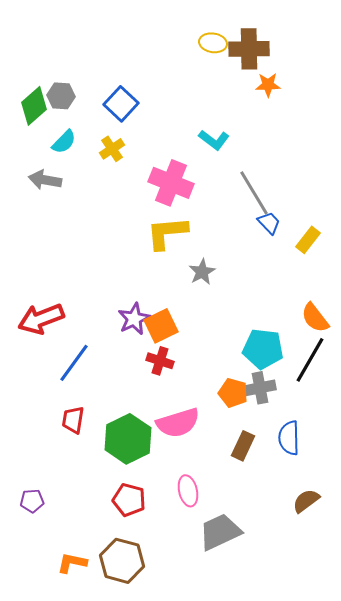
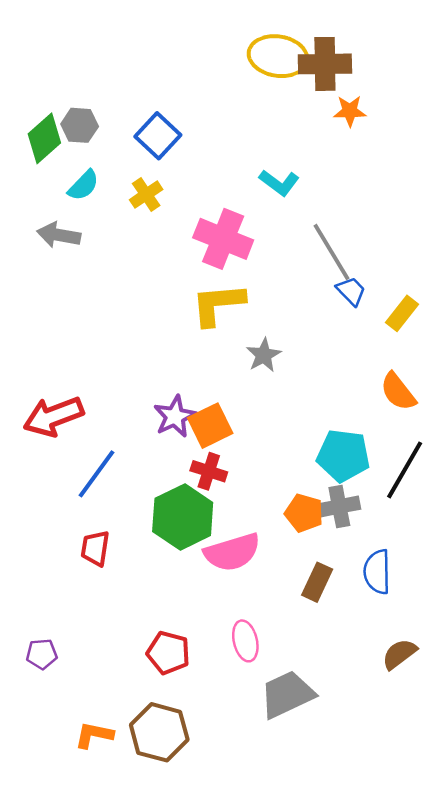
yellow ellipse: (213, 43) -> (278, 56), size x1.6
orange semicircle: (315, 318) -> (398, 392), moved
green hexagon: (128, 439) -> (183, 517), moved

